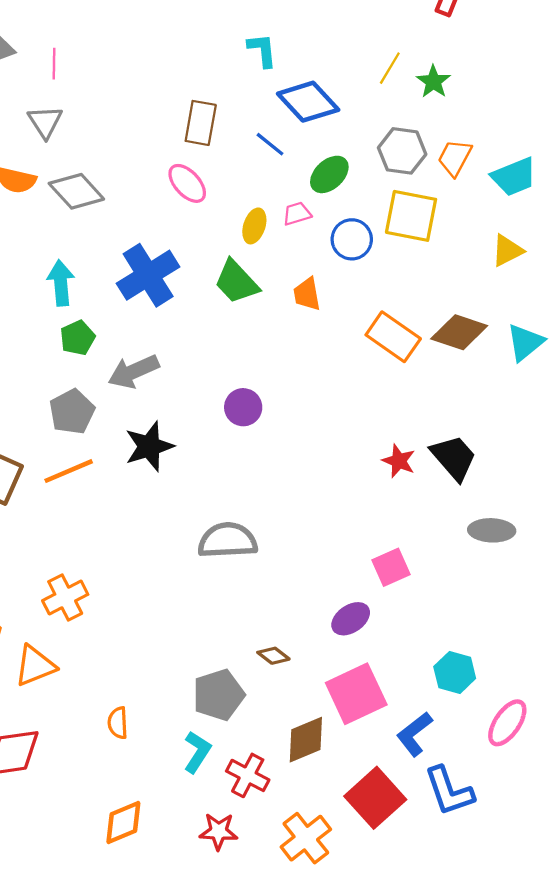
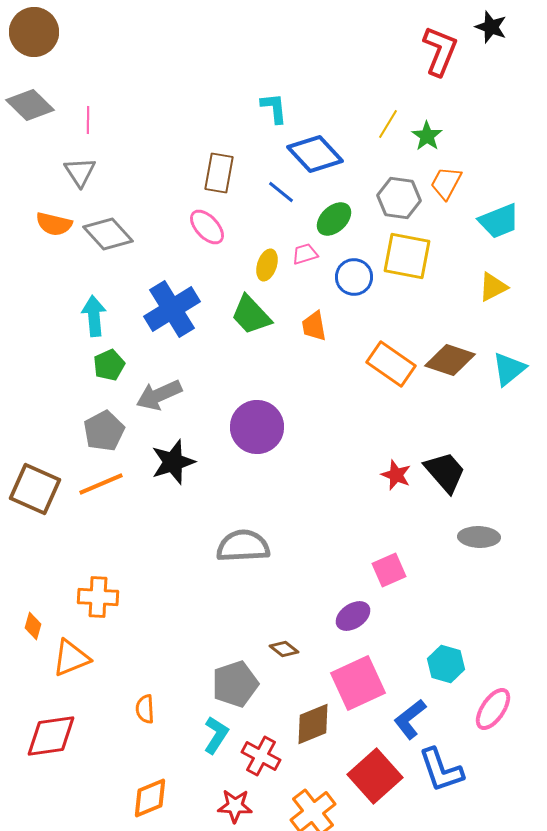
orange trapezoid: (455, 158) -> (446, 183), moved
purple circle: (243, 407) -> (257, 427), size x1.6
orange cross: (65, 597) -> (98, 597), turned 30

